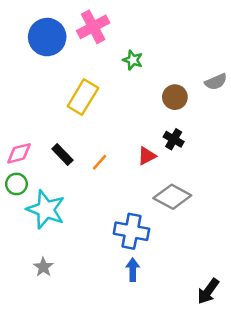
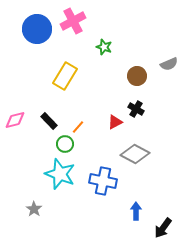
green circle: (16, 184) -> (65, 144), moved
cyan star: (46, 210) -> (60, 174), moved
blue arrow: (133, 270) -> (136, 211), moved

